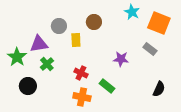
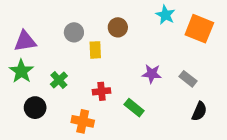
purple triangle: (39, 44) -> (25, 41), moved
gray rectangle: (150, 49) -> (188, 79), moved
red cross: (81, 73) -> (102, 91), turned -32
orange cross: (82, 97) -> (83, 121), moved

